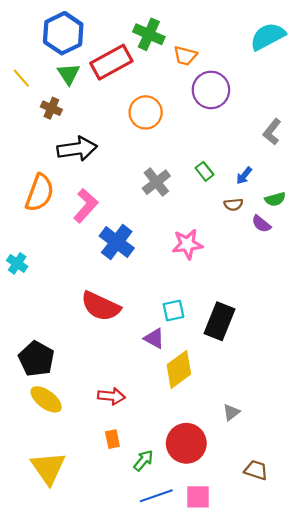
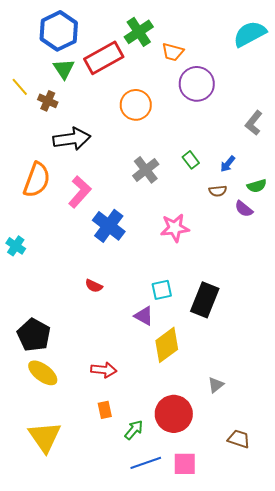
green cross: (149, 34) -> (139, 32), turned 32
yellow line: (21, 78) -> (20, 87), moved
red semicircle: (101, 306) -> (94, 286), size x0.5

